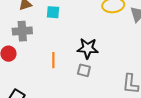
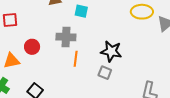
gray cross: (22, 31) -> (66, 37), moved

